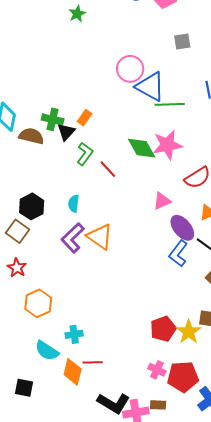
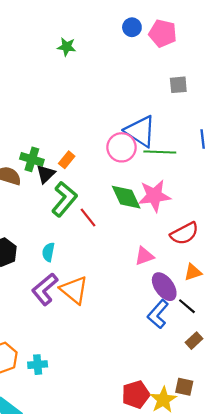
green star: (77, 14) -> (67, 47), turned 30
pink circle: (130, 69) -> (122, 147), moved
green L-shape: (85, 154) -> (64, 199), size x1.4
cyan cross: (74, 334) -> (38, 365), moved

